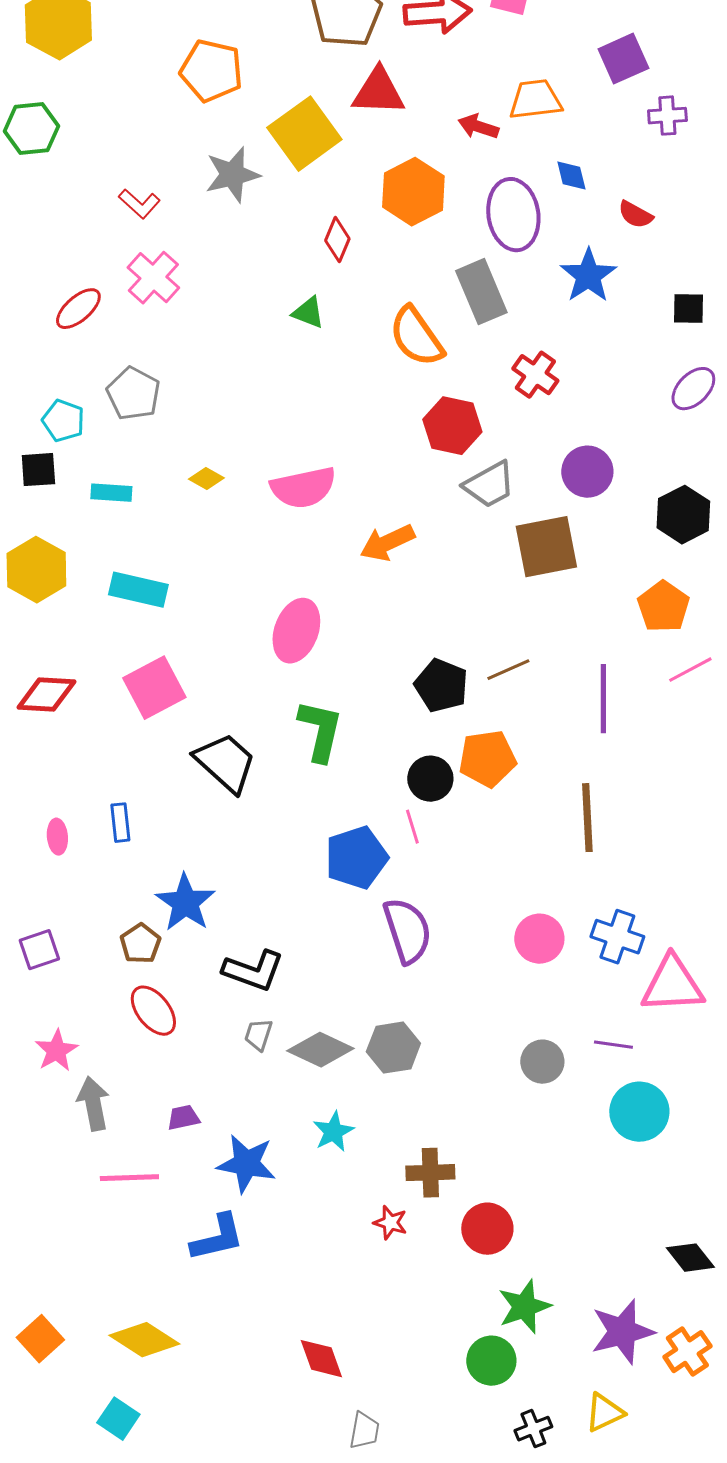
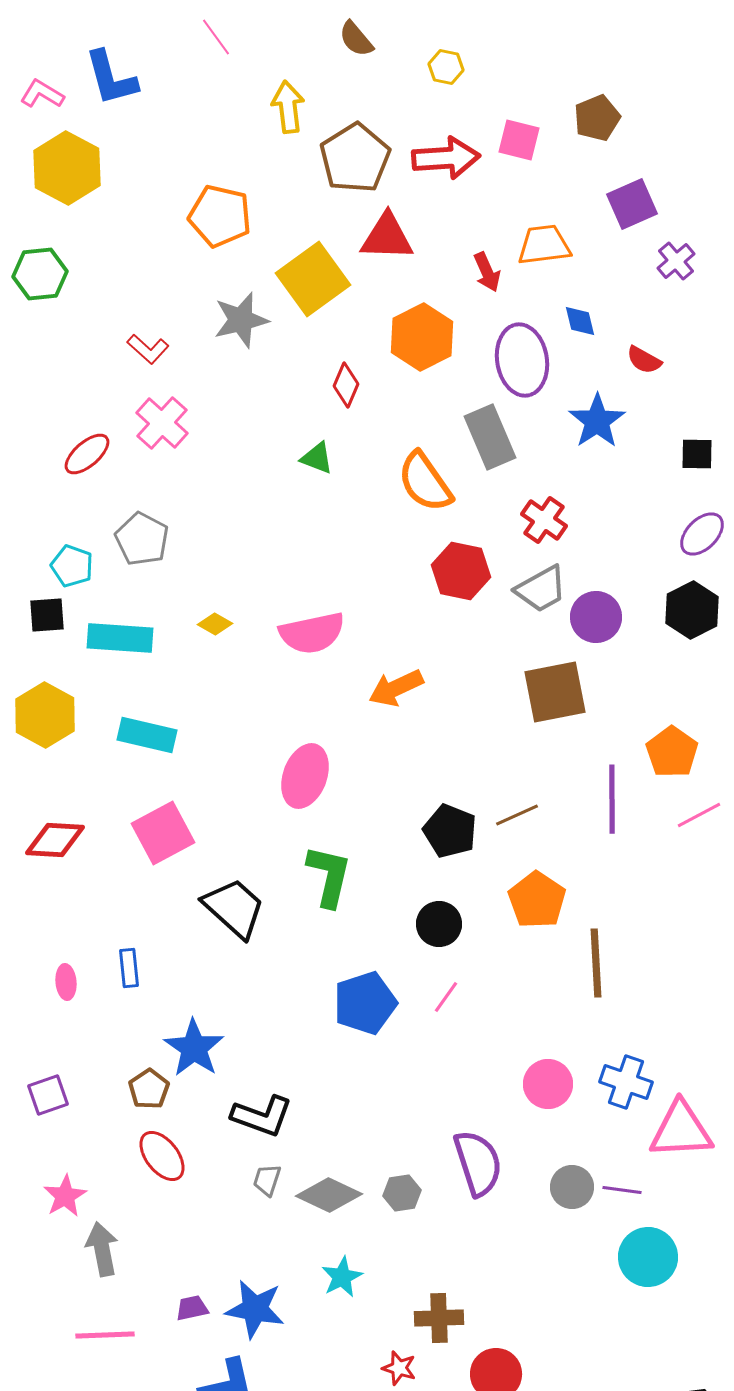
purple cross: (667, 116) -> (676, 261), turned -36
red arrow: (478, 127) -> (487, 272), turned -132
gray trapezoid: (489, 485) -> (541, 589), moved
cyan rectangle: (111, 493) -> (120, 638), size x1.6
black hexagon: (683, 515) -> (692, 610), moved
purple line: (603, 699) -> (612, 799), moved
orange pentagon: (487, 759) -> (537, 900), moved, turned -30
pink line: (412, 827) -> (446, 997), moved, turned 52
purple semicircle: (407, 931) -> (478, 1163), moved
gray hexagon: (393, 1048) -> (402, 1193), size x0.7
gray circle: (542, 1062) -> (572, 1187), moved
purple trapezoid: (183, 1118) -> (192, 1308), moved
pink line: (129, 1178) -> (105, 1335), moved

